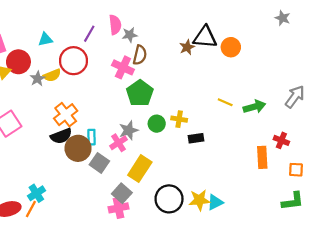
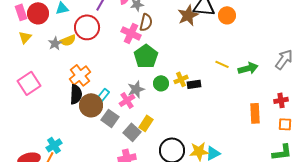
brown star: (187, 47) -> (188, 15), size x1.5
red circle: (18, 62) -> (38, 13), moved
yellow cross: (179, 119) -> (181, 79), turned -32
black semicircle: (61, 136) -> (76, 94), turned -66
cyan rectangle: (91, 137) -> (103, 95), turned 40
black rectangle: (196, 138) -> (194, 84), moved
red cross: (281, 140) -> (281, 100), moved, turned -32
yellow rectangle: (140, 169) -> (146, 123), size x0.7
gray square: (122, 193) -> (132, 132), moved

